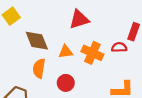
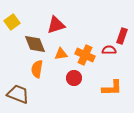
red triangle: (79, 19) -> (56, 25), moved
red circle: (66, 83) -> (74, 78), moved

